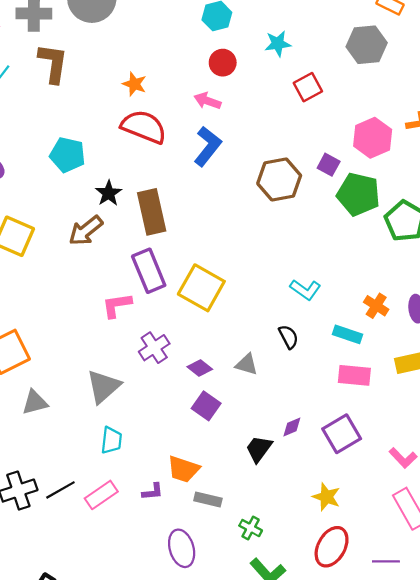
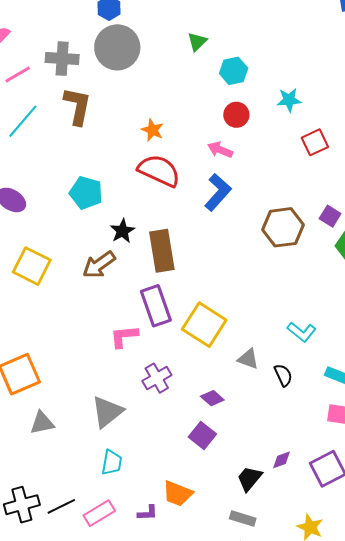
gray triangle: (247, 364) -> (248, 359), moved
purple diamond: (200, 368) -> (212, 398), moved
gray rectangle: (208, 500) -> (243, 518), moved

